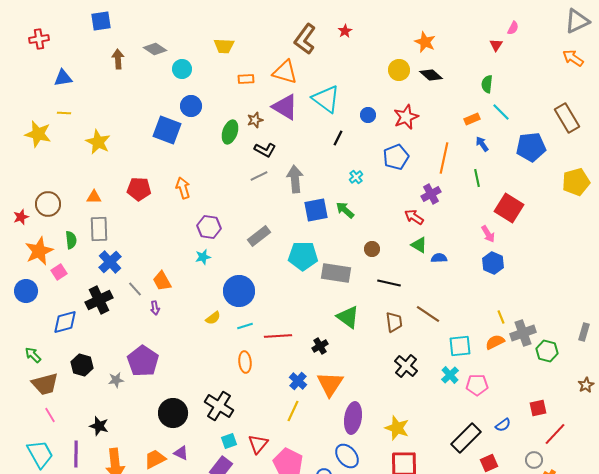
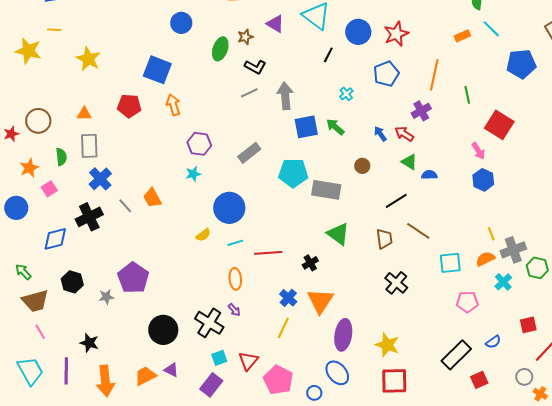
purple triangle: (285, 107) -> (275, 24), size x0.7
blue circle: (368, 115) -> (358, 32), size x1.6
blue square: (167, 130) -> (157, 70), moved
blue arrow: (482, 144) -> (380, 134), moved
orange star: (39, 251) -> (29, 168), size x0.7
black line: (389, 283) -> (396, 201), moved, turned -45
purple arrow: (155, 308) -> (234, 310), moved, turned -32
cyan cross: (450, 375) -> (503, 282), moved

